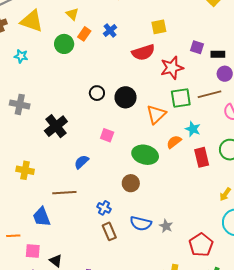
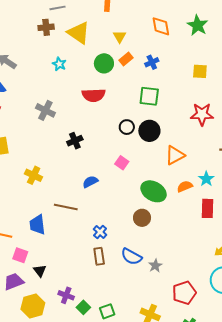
red semicircle: (143, 52) -> (94, 95), moved
black circle: (97, 93) -> (127, 127), moved
green square: (181, 98) -> (149, 96), moved
black cross: (56, 126) -> (75, 141), size x0.7
brown circle: (131, 183) -> (142, 218), moved

